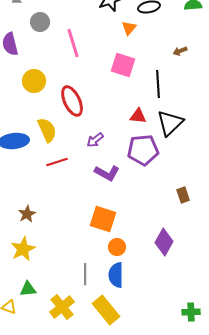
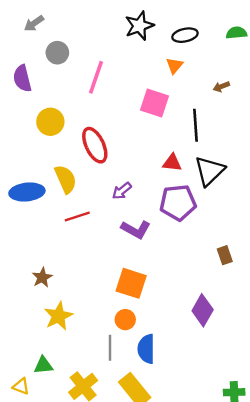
orange triangle: (129, 28) -> (174, 66), moved
pink line: (73, 43) -> (96, 77), turned 36
orange circle: (117, 247) -> (125, 320), moved
yellow star: (23, 249) -> (59, 316), moved

